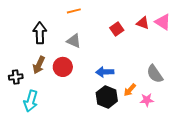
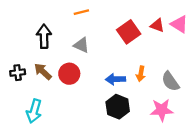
red square: (117, 29) -> (129, 32), size x1.5
brown arrow: (39, 65) -> (43, 71), turned 108
black cross: (16, 77) -> (18, 73), moved
orange arrow: (130, 90) -> (141, 74), moved, turned -32
pink star: (147, 100) -> (162, 110), size x1.5

